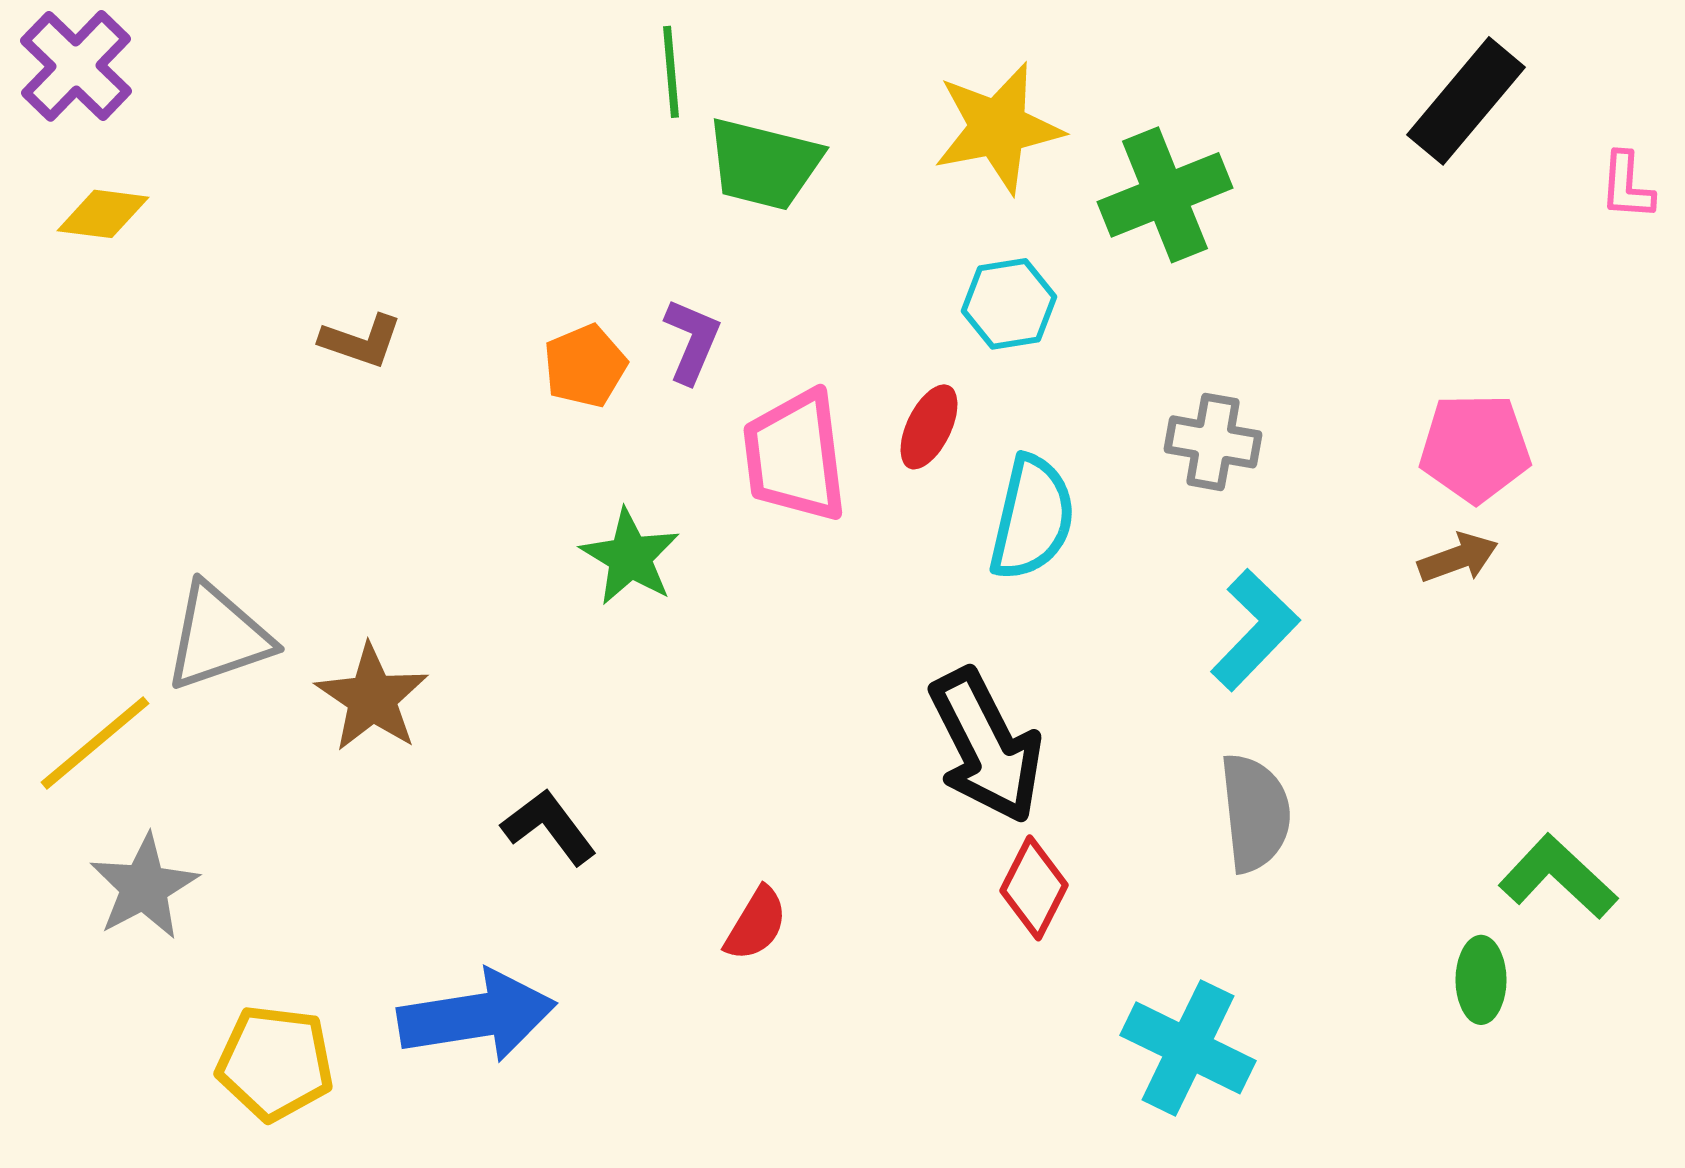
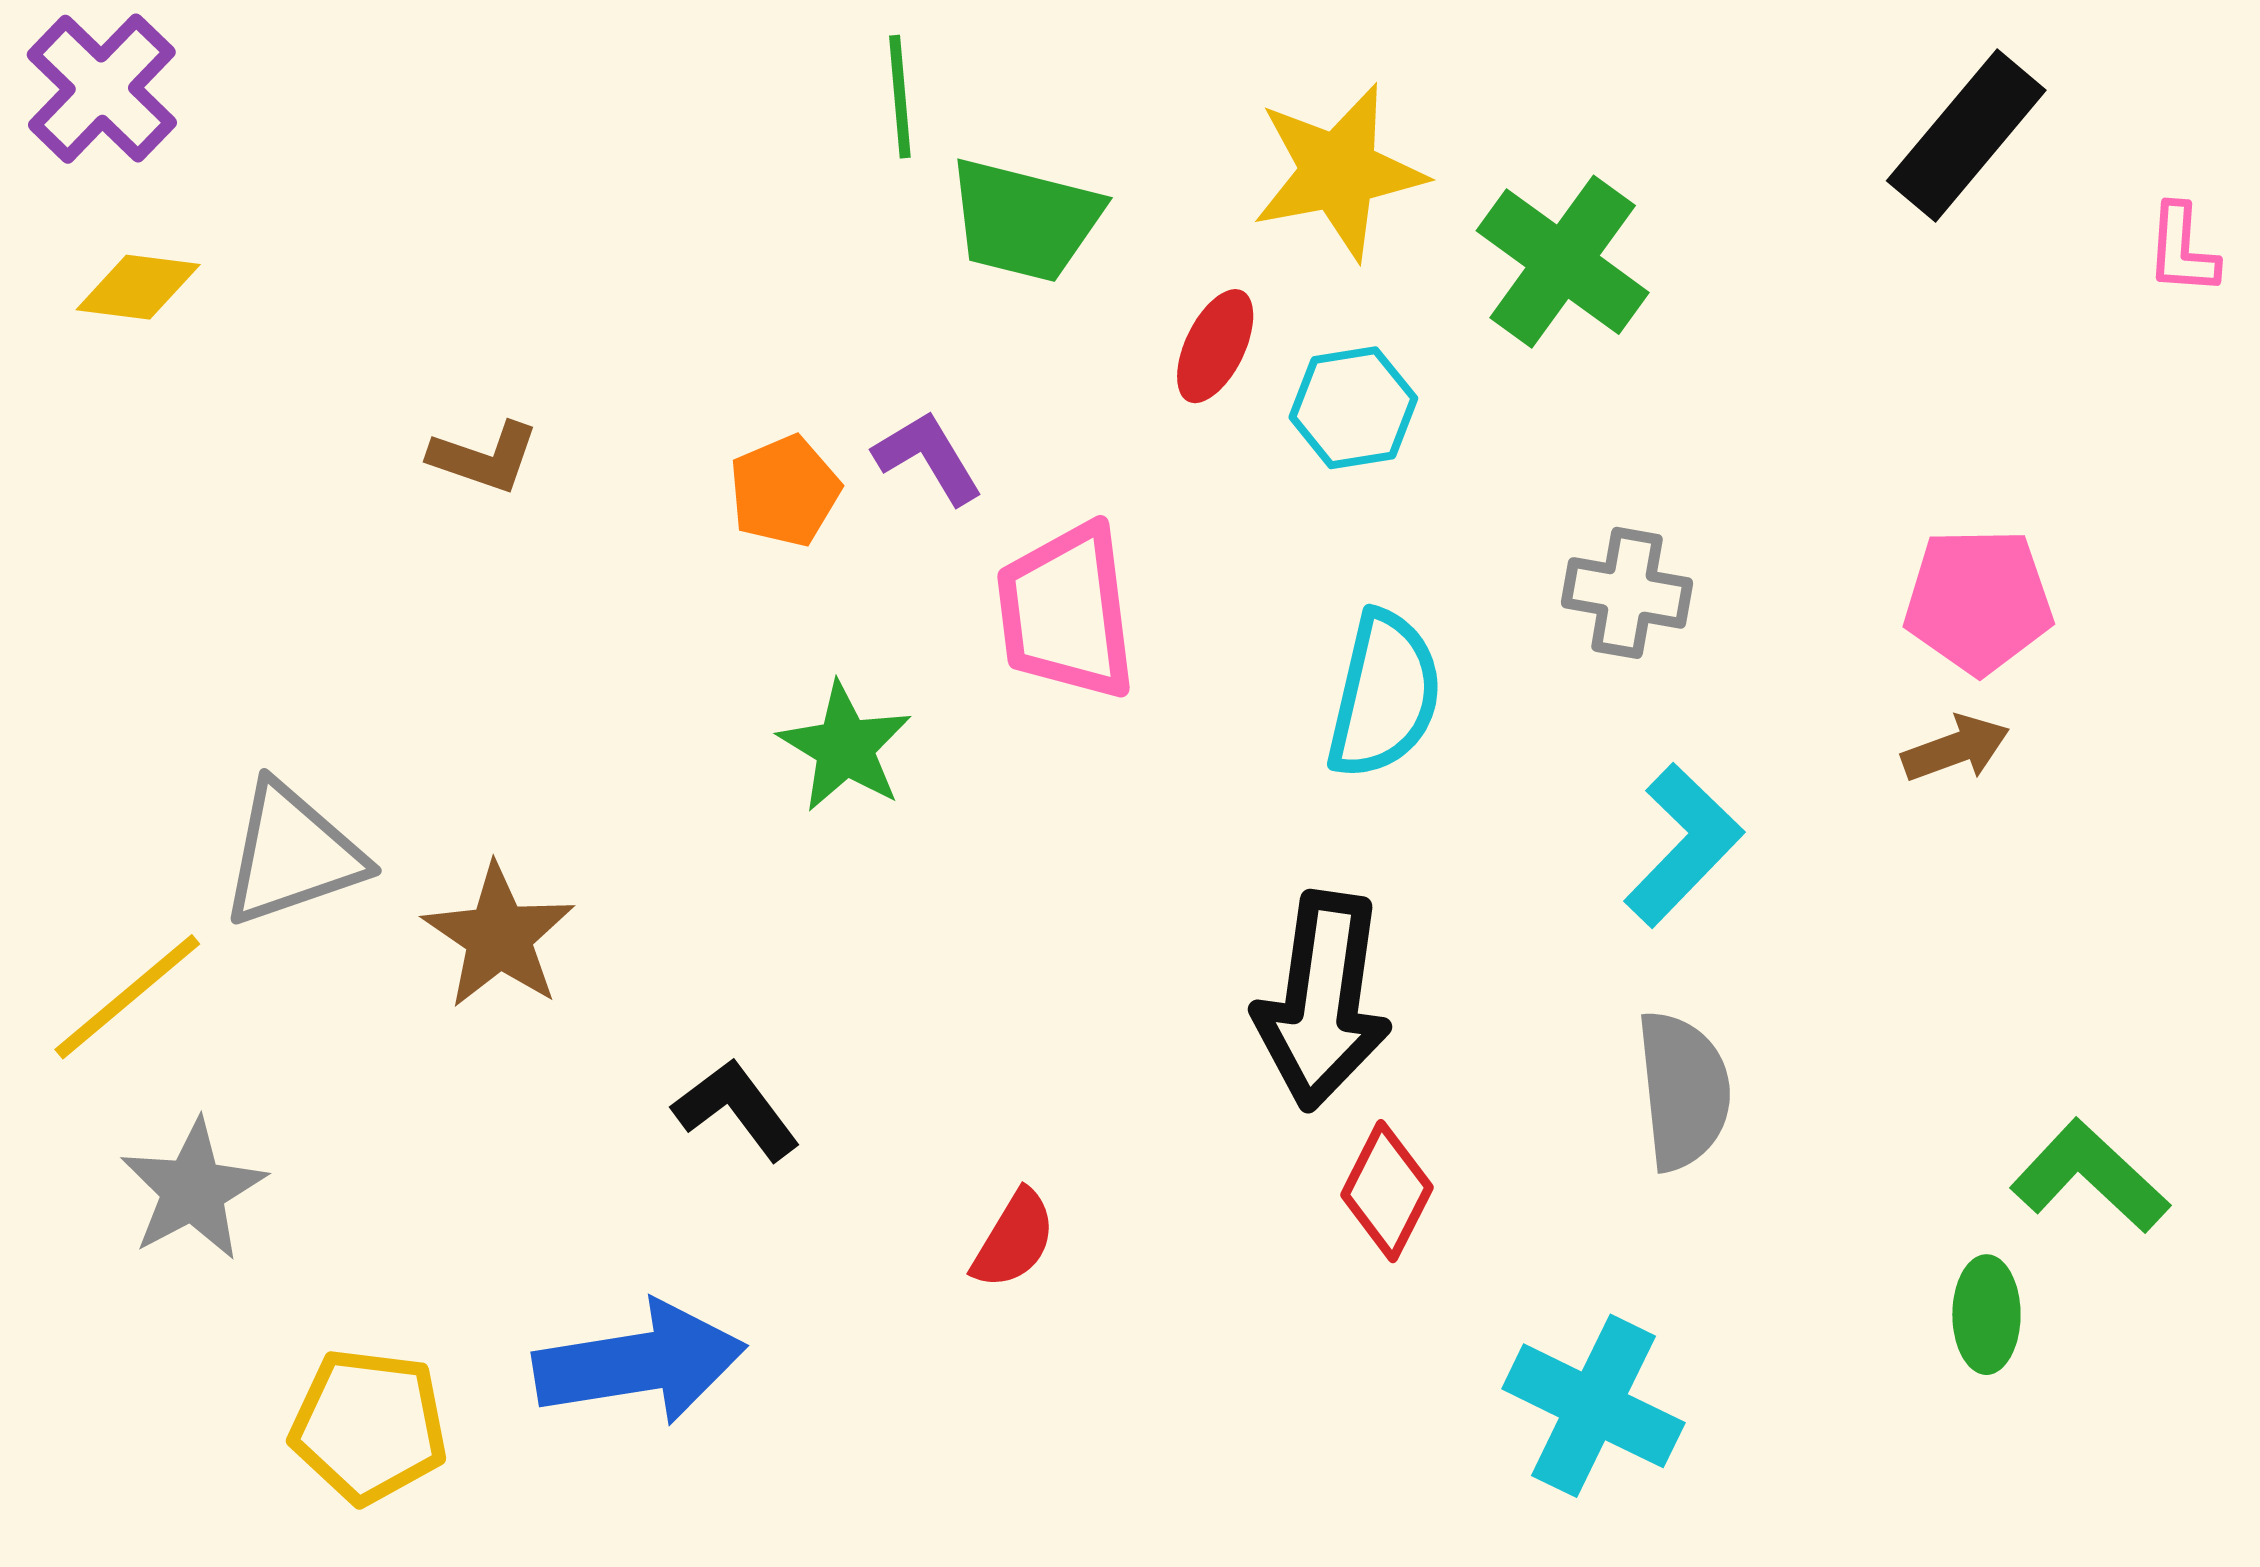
green cross: (1165, 195) -> (1563, 262), turned -32
purple L-shape: (692, 341) -> (928, 457), turned -54
red ellipse: (929, 427) -> (1215, 346), moved
black arrow: (986, 746) -> (1322, 1001), turned 35

